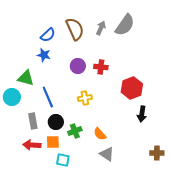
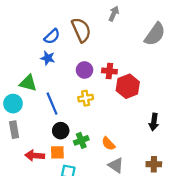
gray semicircle: (125, 25) -> (155, 34), moved
gray arrow: (101, 28) -> (114, 14), moved
red hexagon: (132, 88) -> (128, 86), moved
yellow cross: (85, 98) -> (86, 98), moved
gray rectangle: (33, 121) -> (14, 130), moved
brown cross: (157, 153) -> (154, 164), moved

